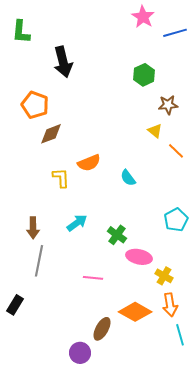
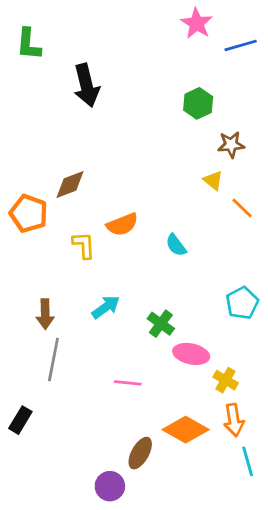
orange pentagon: (35, 105) -> (29, 213), moved

